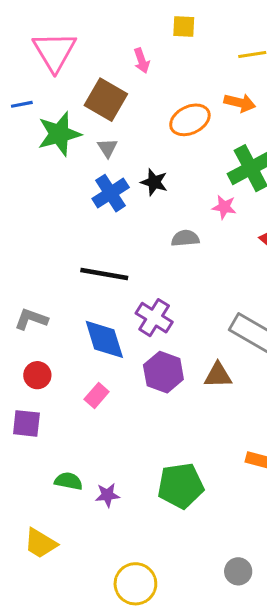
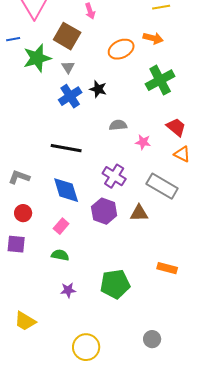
pink star: (224, 207) -> (143, 142), moved
purple cross: (154, 318) -> (114, 176), moved
green semicircle: (69, 481) -> (60, 255), moved

